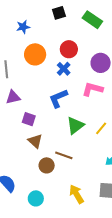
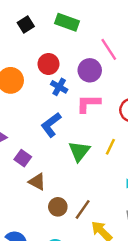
blue cross: (64, 69) -> (59, 87), moved
purple square: (29, 119) -> (23, 158), turned 32
brown line: (64, 155) -> (83, 209), moved, turned -60

